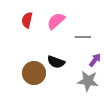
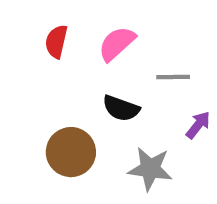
black semicircle: (56, 62) -> (121, 108), moved
gray star: (88, 81) -> (150, 169), moved

